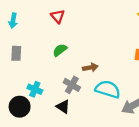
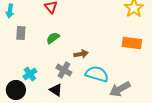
gray rectangle: (16, 53) -> (21, 33), moved
cyan cross: (35, 89) -> (30, 74), turned 32

